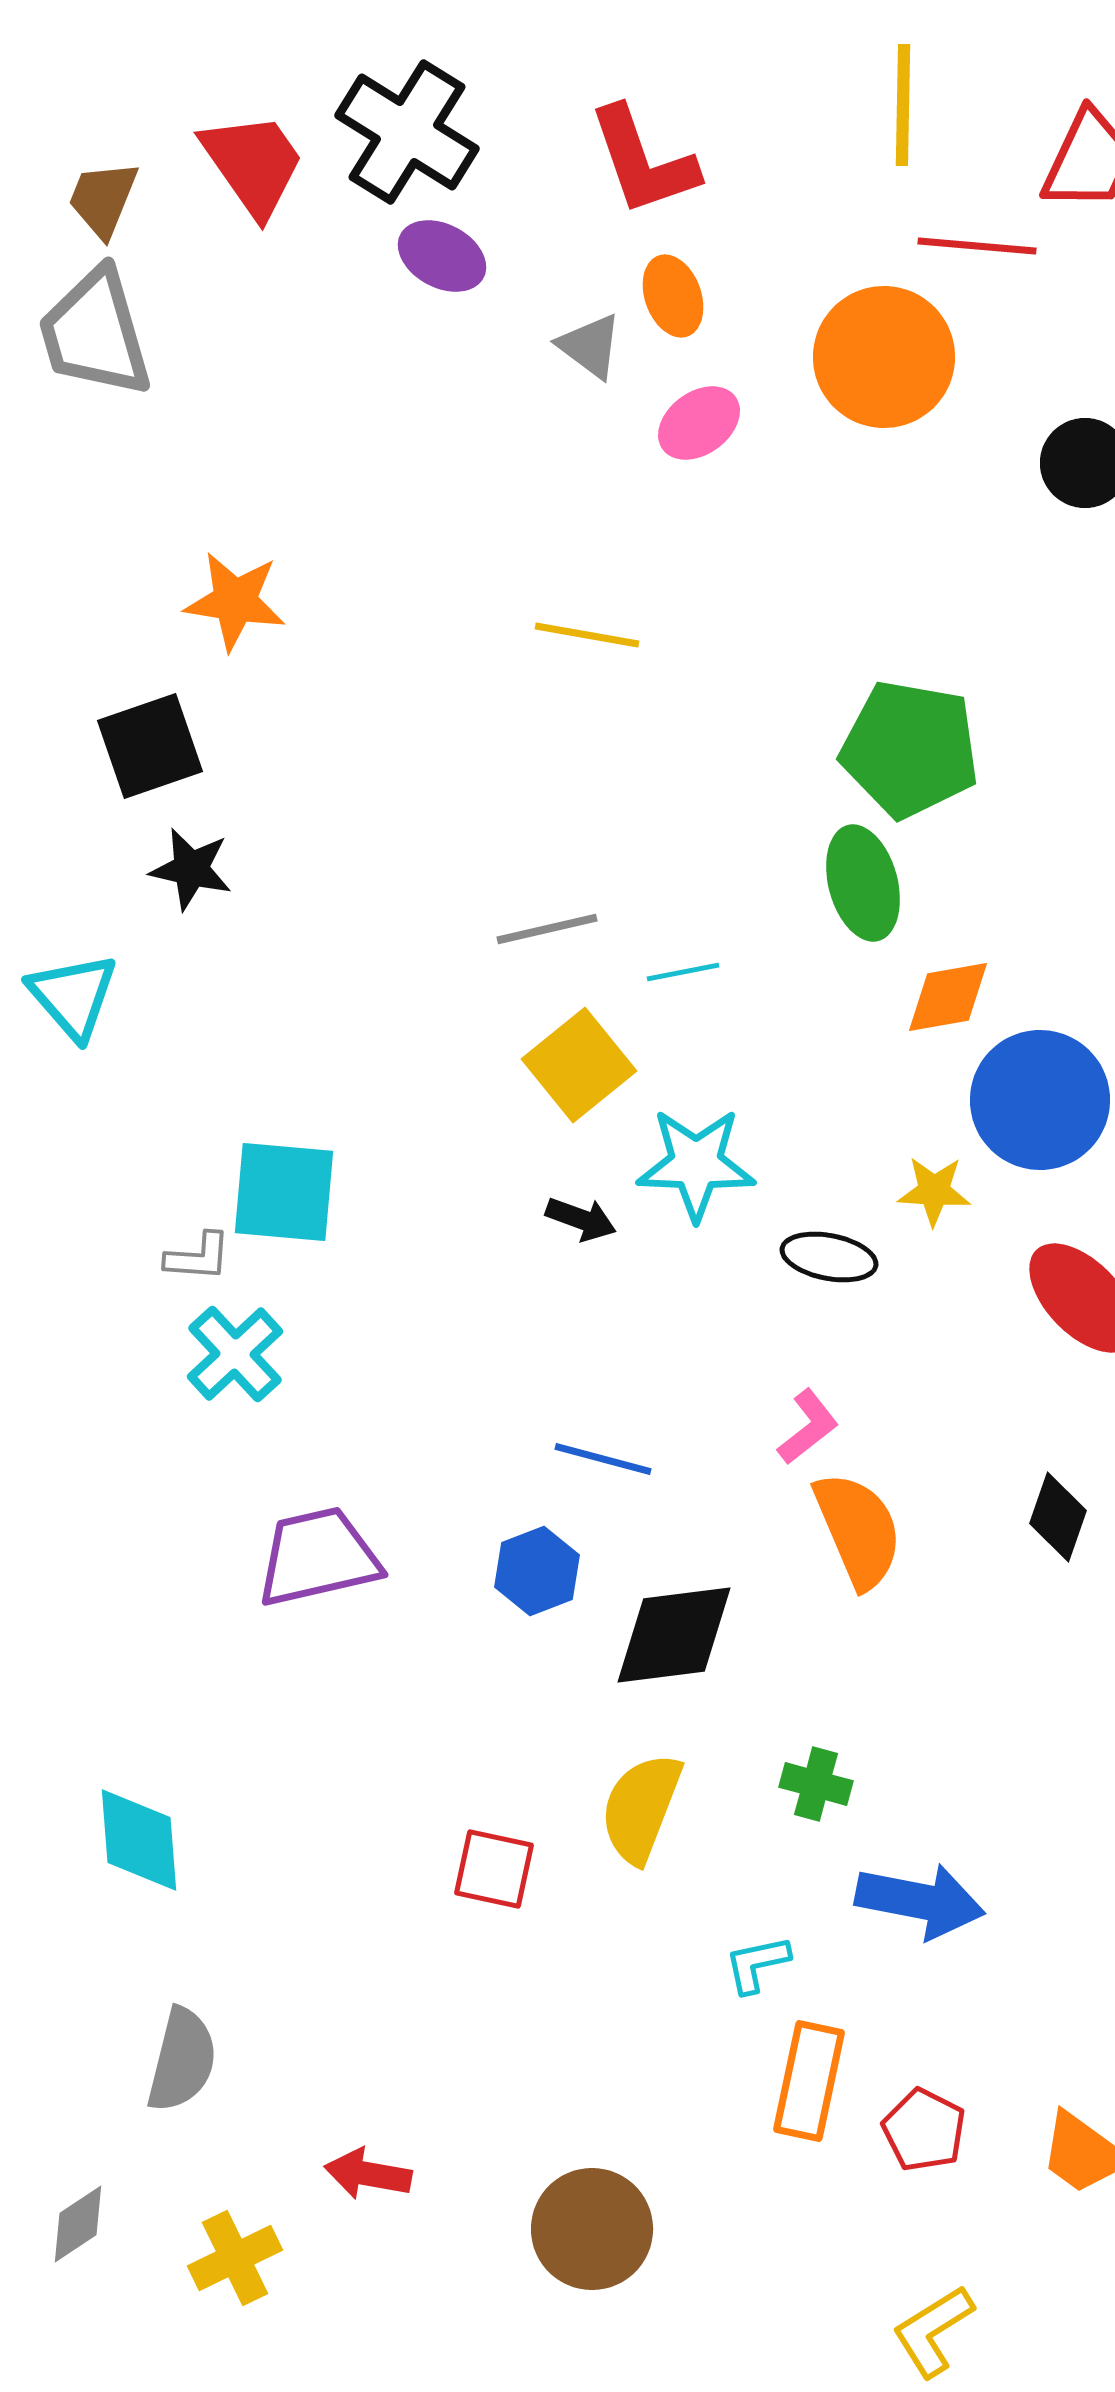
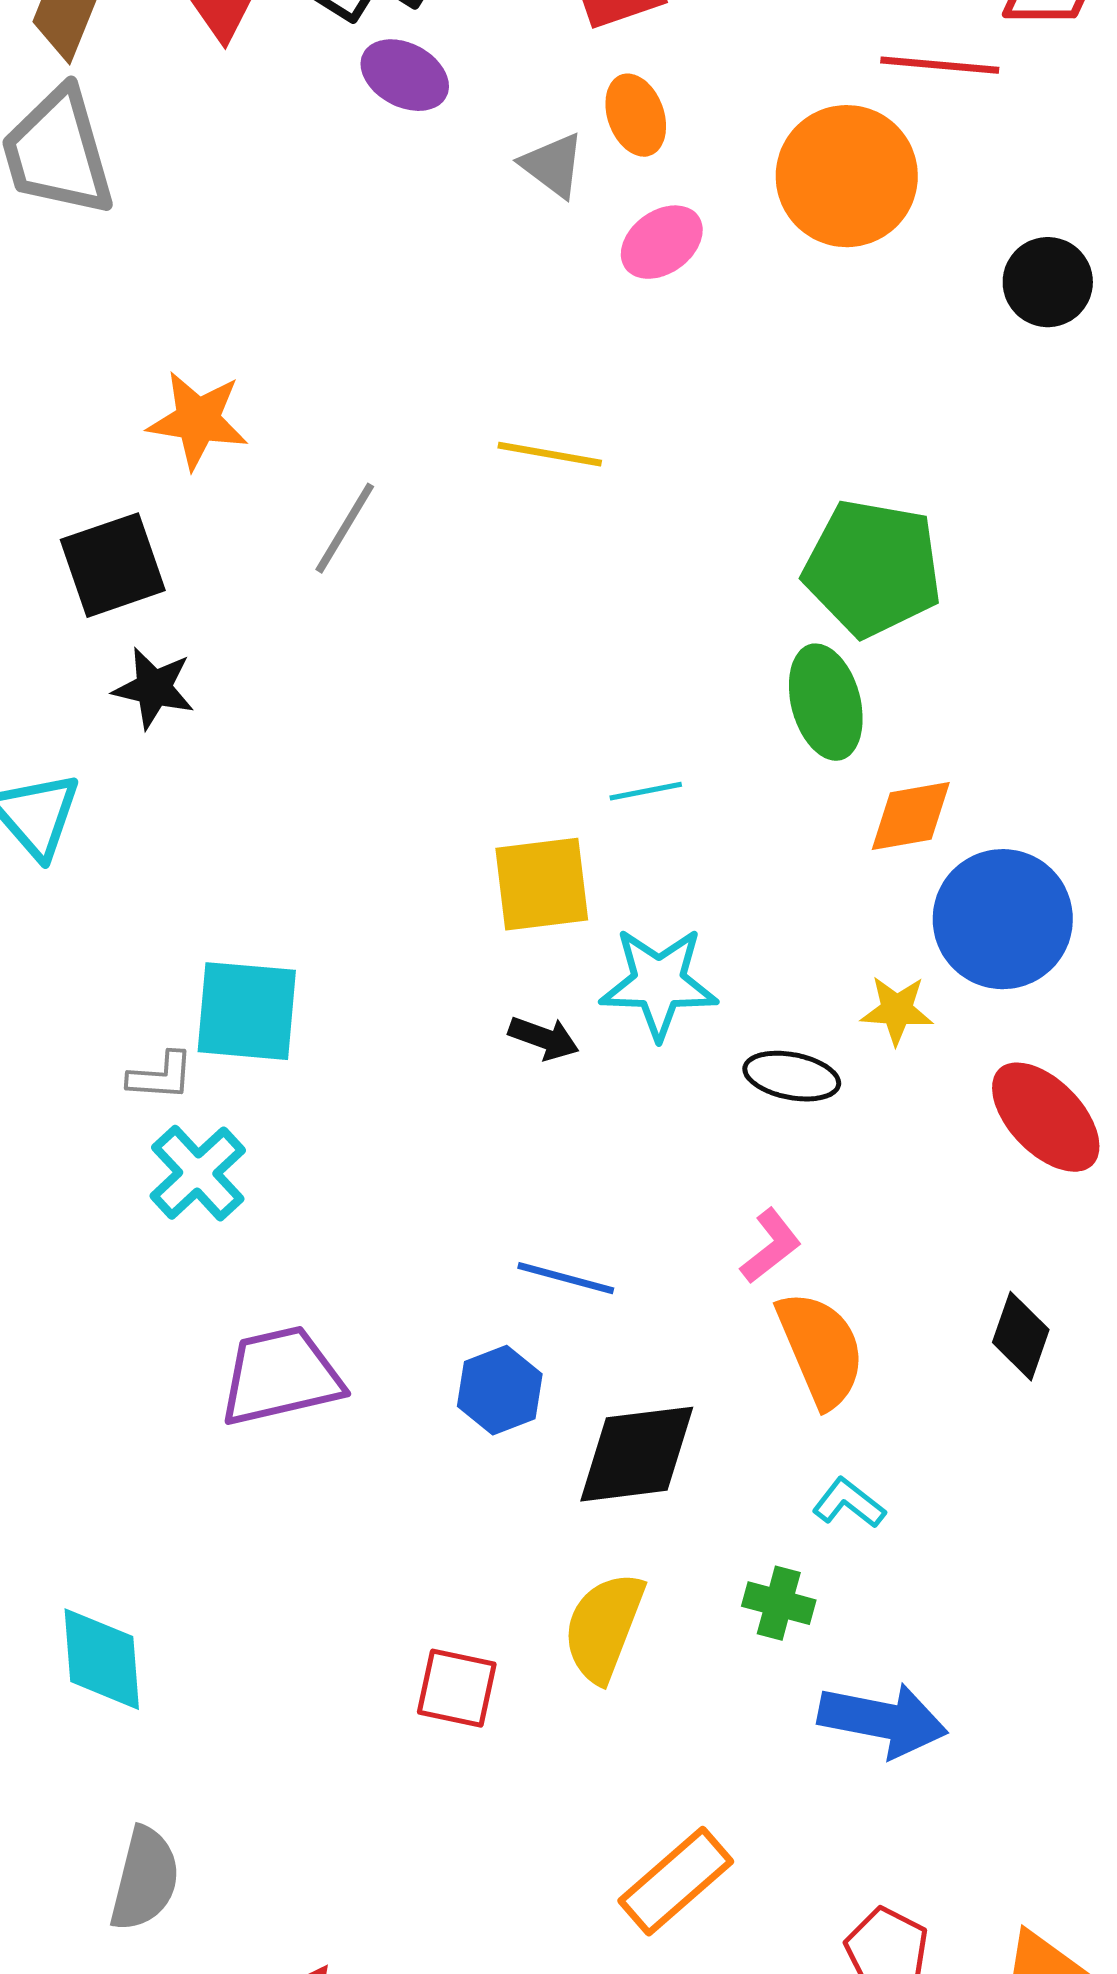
gray line: (547, 929) -> (345, 528), moved, turned -46
yellow square: (579, 1065) -> (542, 884), turned 32
cyan L-shape: (757, 1964) -> (849, 1503), moved, turned 50
orange rectangle: (809, 2081) -> (676, 1881), moved, turned 37

